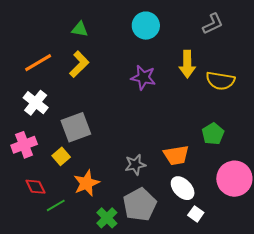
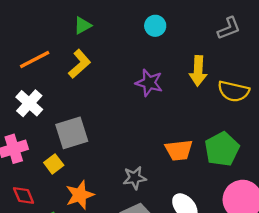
cyan circle: (146, 26) -> (155, 26), size x0.7
green triangle: (80, 29) -> (83, 26), turned -42
green pentagon: (213, 134) -> (222, 149), size x1.4
orange trapezoid: (176, 155) -> (179, 150), moved

